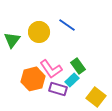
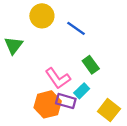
yellow circle: (39, 32) -> (42, 16), moved
green rectangle: (78, 66) -> (91, 65), moved
orange hexagon: (33, 79) -> (48, 104), moved

